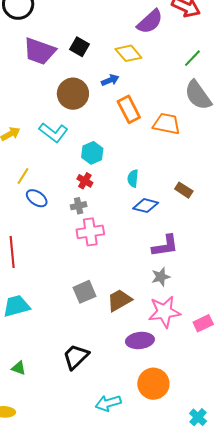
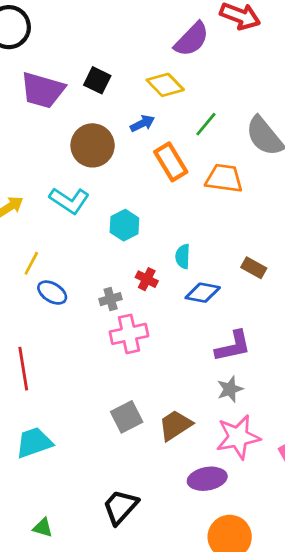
green line: (192, 58) -> (206, 124), moved
red cross: (85, 181) -> (147, 279), moved

